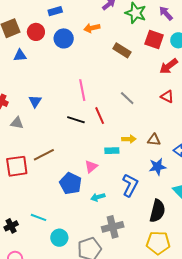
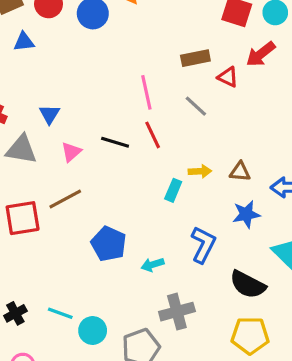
brown rectangle: (122, 50) -> (195, 58), moved, turned -42
pink line: (82, 90) -> (146, 92), moved
red triangle: (167, 97) -> (228, 77), moved
gray triangle: (17, 123) -> (21, 149), size x1.5
cyan rectangle: (112, 151) -> (173, 190), turned -64
pink triangle: (91, 167) -> (71, 152), moved
black semicircle: (157, 211) -> (248, 285), turned 105
cyan line: (38, 217) -> (60, 313), moved

